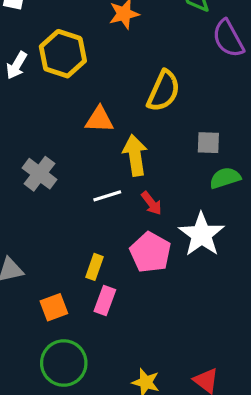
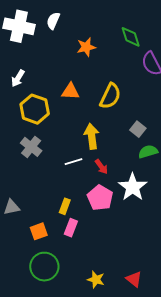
yellow hexagon: (63, 54) -> (35, 109), moved
orange triangle: (99, 120) -> (70, 91), moved
gray square: (208, 143) -> (138, 129), turned 35

